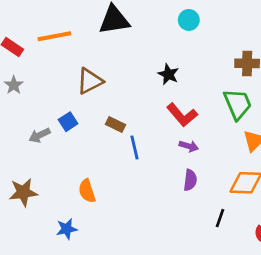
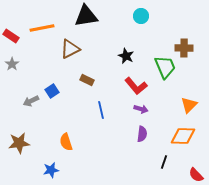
brown triangle: (90, 81) -> (70, 49), moved
green trapezoid: (238, 104) -> (165, 67), moved
brown rectangle: (116, 124) -> (87, 80), moved

